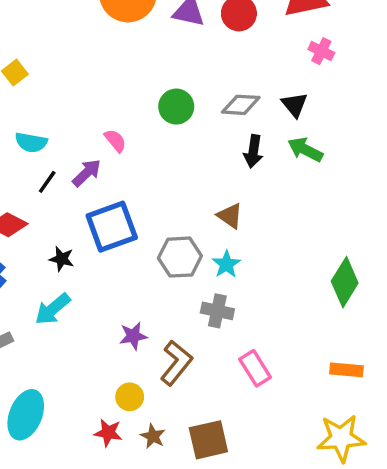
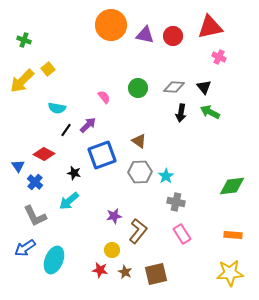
pink semicircle: (115, 141) -> (104, 97), moved
brown triangle: (230, 216) -> (139, 141), moved
green diamond: (345, 282) -> (232, 186), turned 52
gray cross: (217, 311) -> (176, 202), moved

